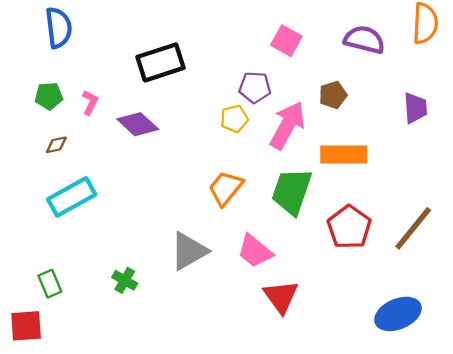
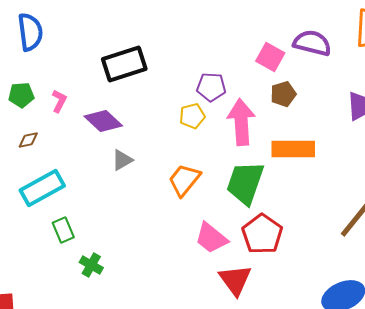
pink square: (286, 41) -> (270, 57), moved
pink arrow: (287, 125) -> (241, 122), turned -33
red pentagon: (349, 227) -> (262, 234), moved
gray triangle: (189, 251) -> (122, 160), moved, size x0.6
green rectangle: (50, 284) -> (63, 230), moved

